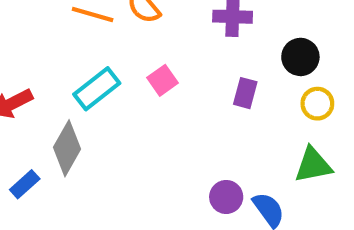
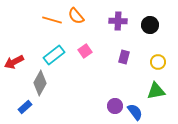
black circle: (300, 57) -> (150, 25), moved
blue rectangle: (25, 184) -> (25, 107), moved

